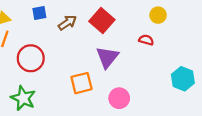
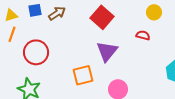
blue square: (39, 13) -> (35, 10), moved
brown arrow: (67, 23) -> (57, 13), moved

